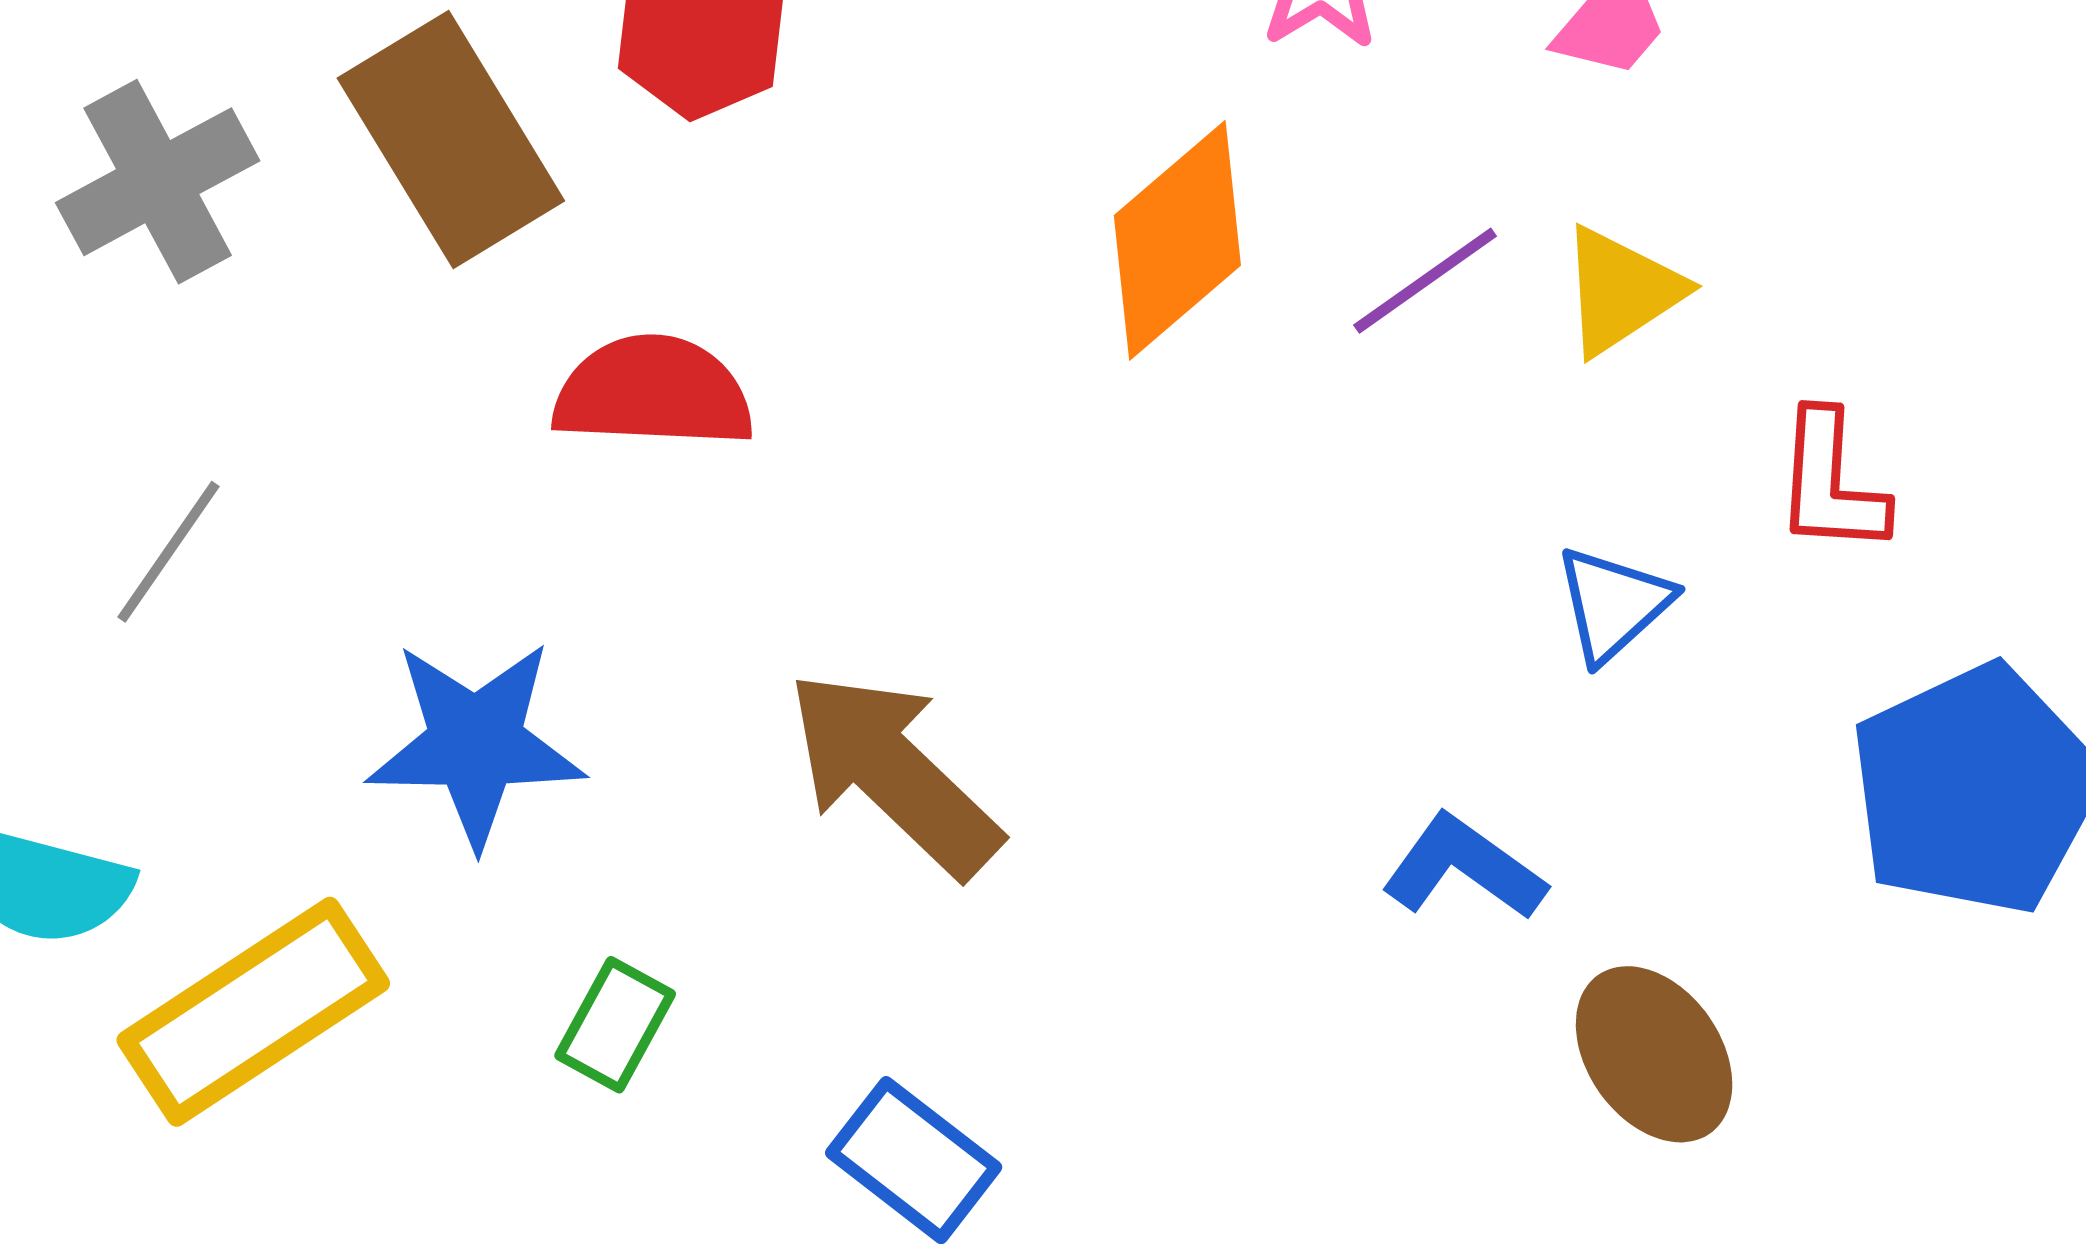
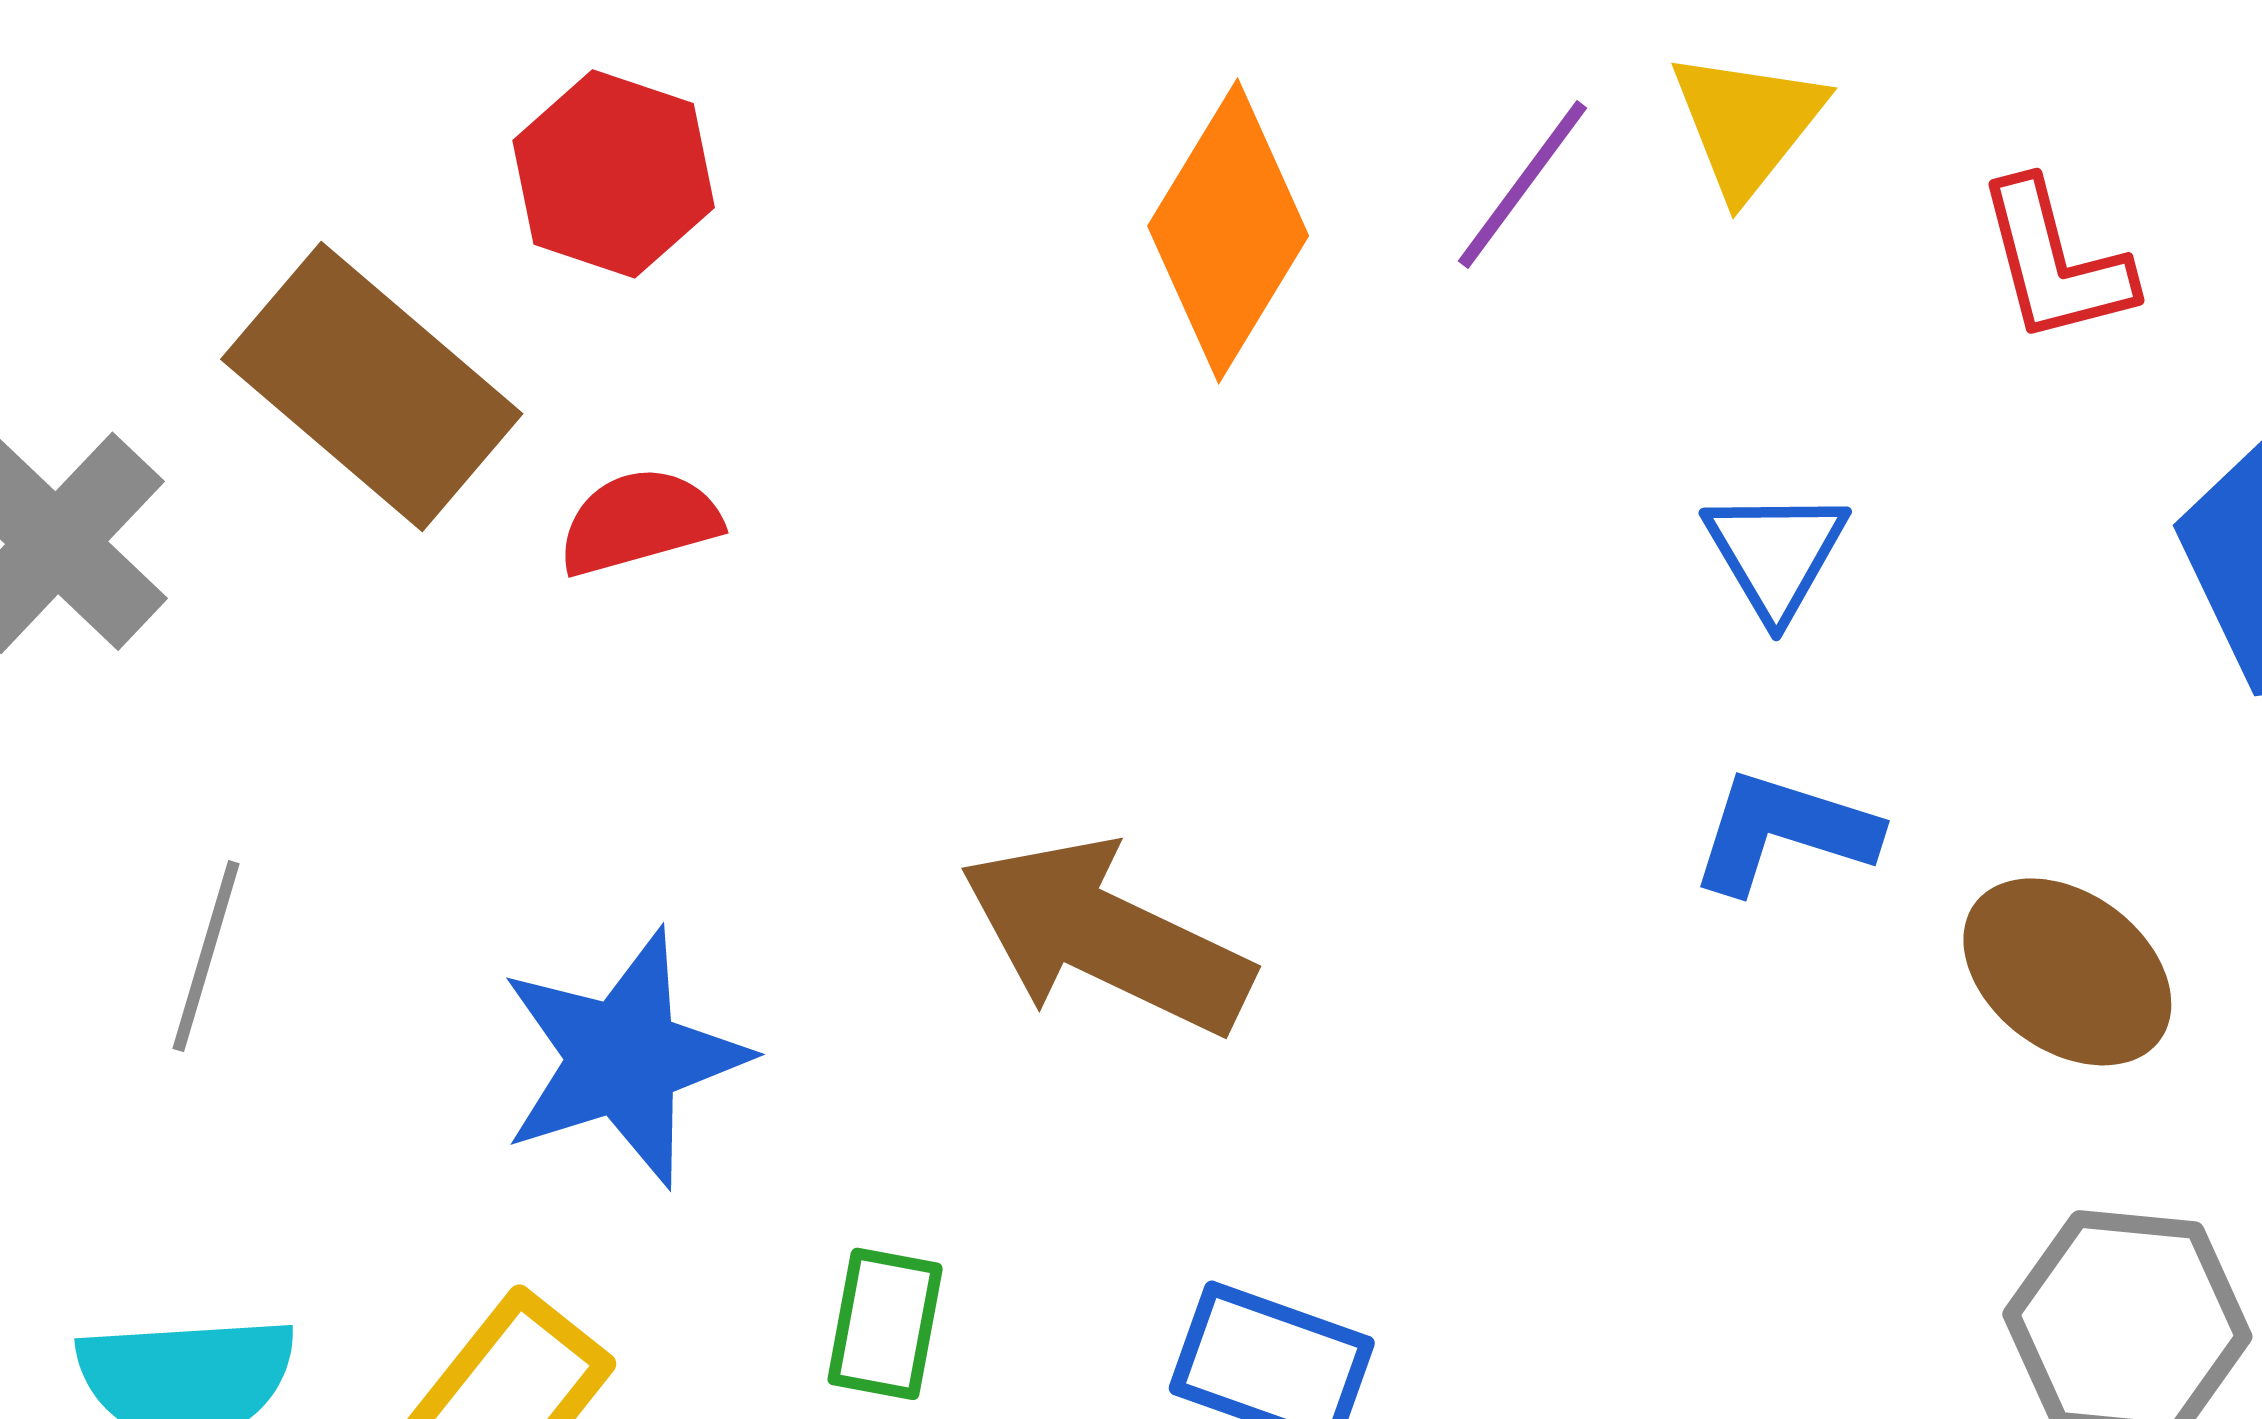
red semicircle: (653, 392) -> (639, 522), moved, size x0.7
blue triangle: (1613, 604) -> (1776, 553), moved

